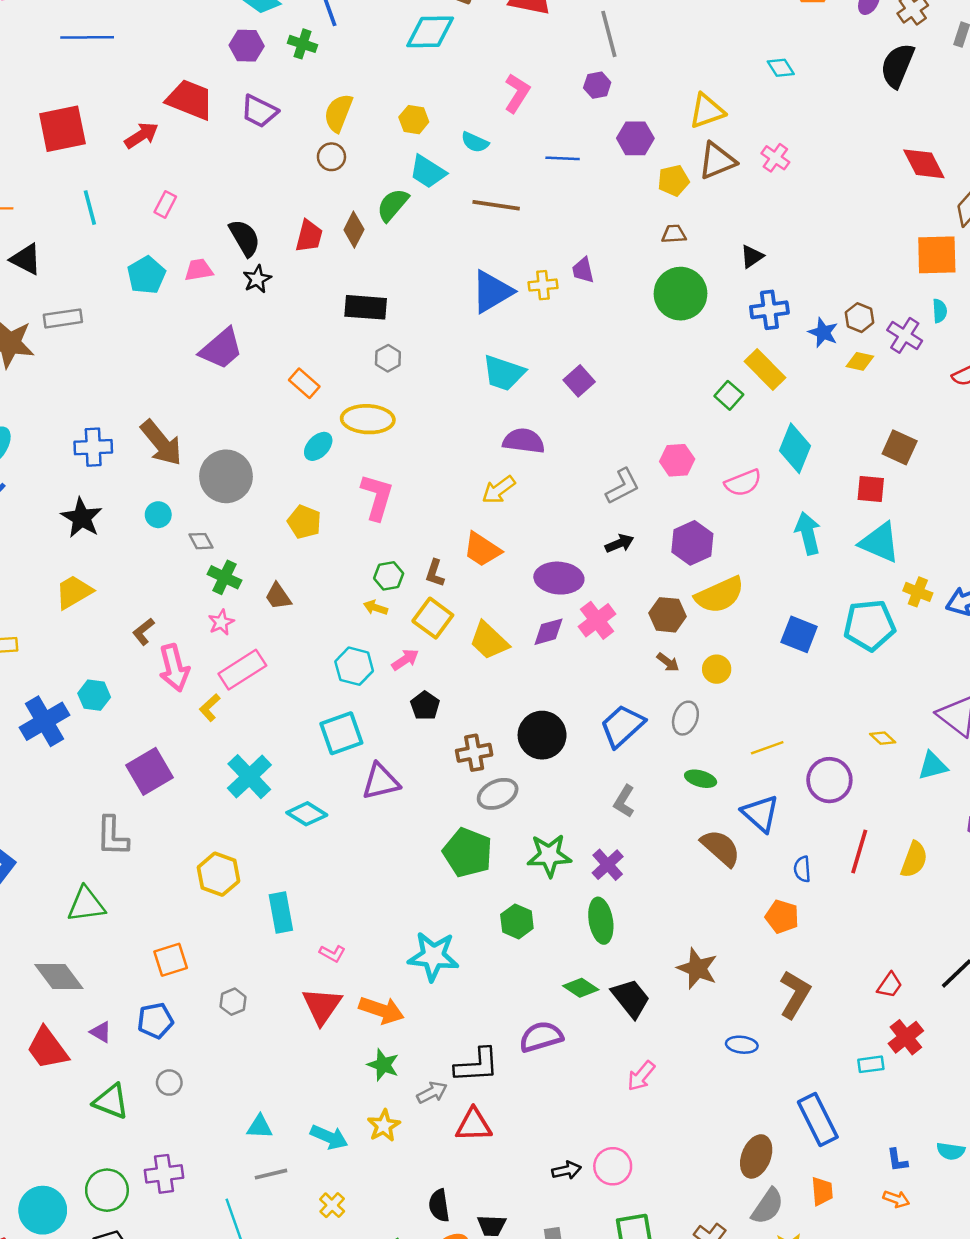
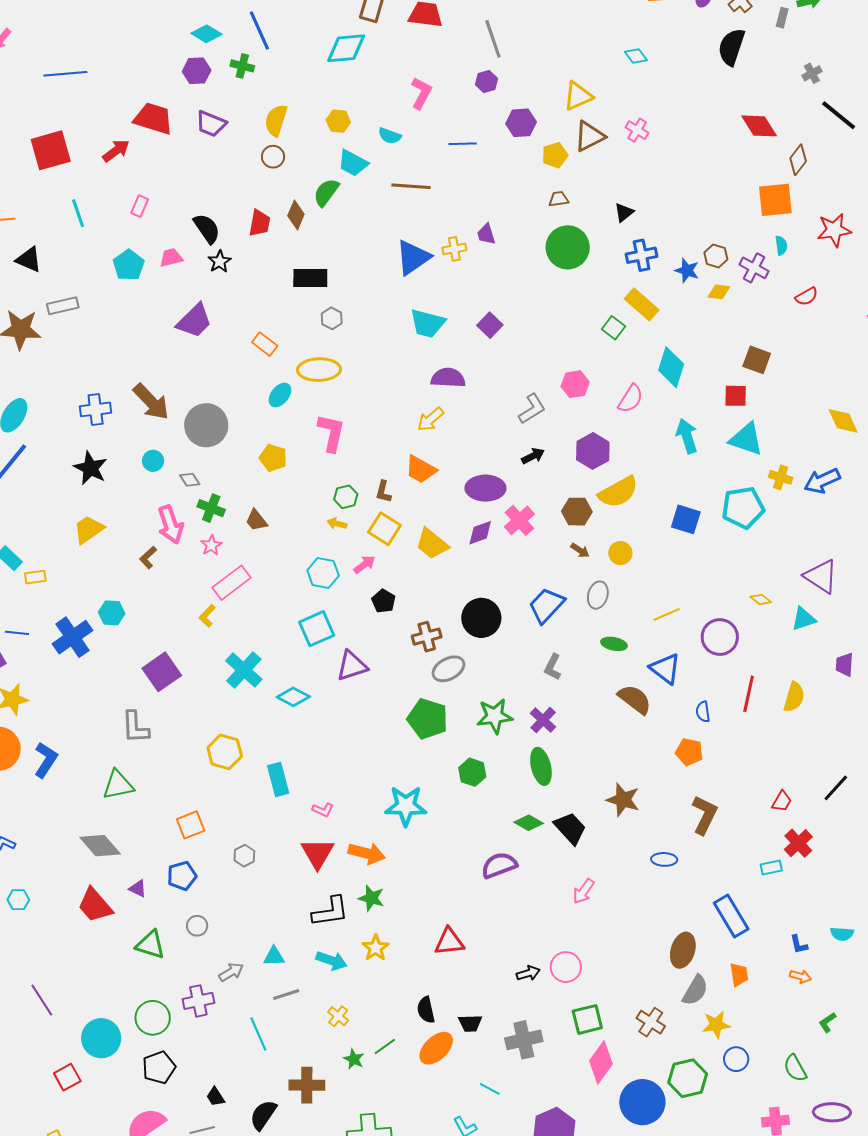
pink semicircle: (743, 483) -> (631, 399), turned -32
pink arrow: (174, 668) -> (170, 525), moved
black L-shape: (477, 1065) -> (330, 912), moved
gray arrow: (432, 1092) -> (231, 972), moved

